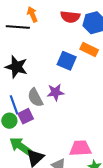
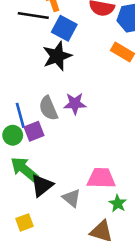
blue square: (67, 61) -> (64, 28), moved
black star: (16, 67) -> (57, 56), moved, turned 30

